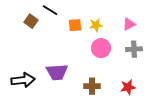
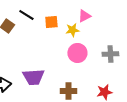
pink triangle: (129, 24) -> (84, 16), moved
orange square: (75, 25) -> (51, 22), moved

